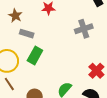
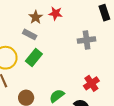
brown star: (15, 16) -> (36, 17), moved

